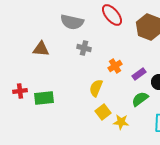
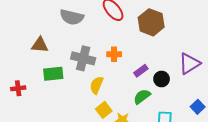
gray cross: (84, 48) -> (83, 58), moved, size x1.6
orange cross: (115, 66) -> (114, 54), moved, turned 32
green rectangle: (44, 98) -> (53, 74), moved

